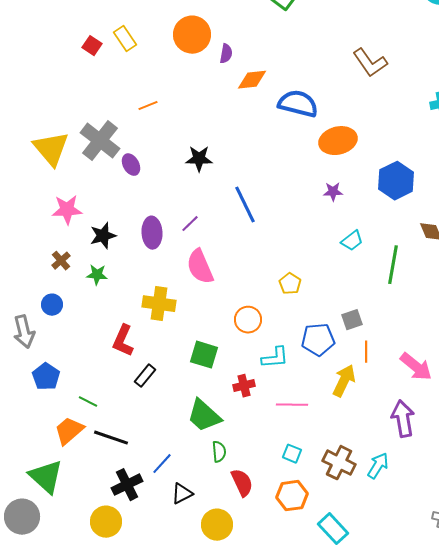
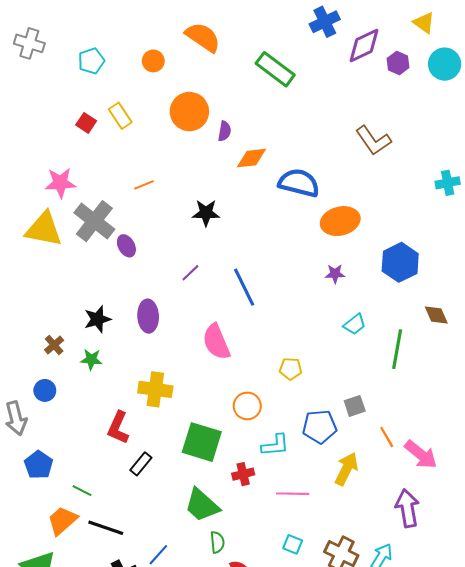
yellow triangle: (51, 149) -> (44, 229), turned -39
black star: (199, 159) -> (206, 213), moved
pink star: (67, 210) -> (60, 183), moved
purple line: (190, 224) -> (190, 273), moved
pink semicircle: (200, 267) -> (216, 342), moved
yellow pentagon: (290, 284) -> (291, 369), turned -30
orange line: (366, 352) -> (387, 437), moved, turned -30
green square: (204, 355) -> (202, 442), size x1.4

